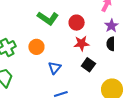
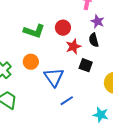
black semicircle: (111, 44) -> (94, 40), moved
blue triangle: (55, 68) -> (54, 77), size x1.5

